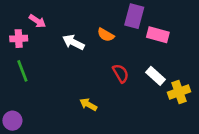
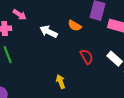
yellow arrow: (88, 104) -> (61, 82), turned 40

